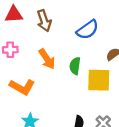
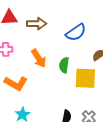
brown arrow: (44, 21) -> (37, 24), turned -72

